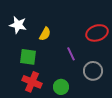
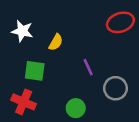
red ellipse: (97, 33) -> (120, 22), moved
red cross: (32, 82) -> (24, 102), moved

